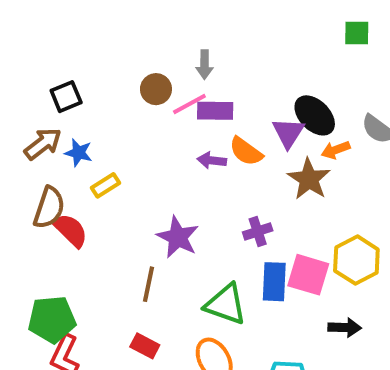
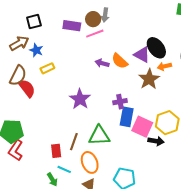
brown circle: (156, 89) -> (93, 19), moved
purple rectangle: (215, 111) -> (72, 26), moved
purple triangle: (288, 133) -> (142, 55), turned -42
blue rectangle: (274, 282) -> (127, 117), moved
brown line: (149, 284) -> (74, 142), moved
green triangle: (226, 304) -> (99, 136), turned -30
black arrow: (345, 328) -> (156, 141), moved
red rectangle: (145, 346) -> (56, 151), turned 48

